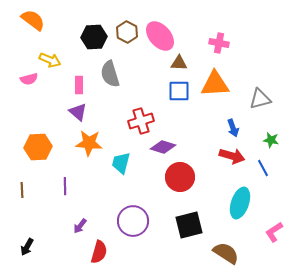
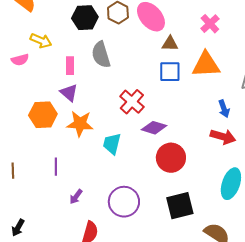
pink cross: (219, 43) -> (210, 24), turned 36
red cross: (141, 121) -> (132, 102), turned -30
orange hexagon: (38, 147) -> (43, 115), moved
purple arrow: (80, 226) -> (76, 197), moved

